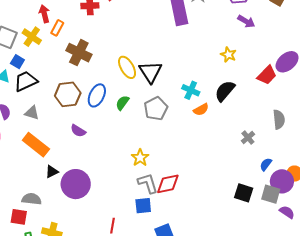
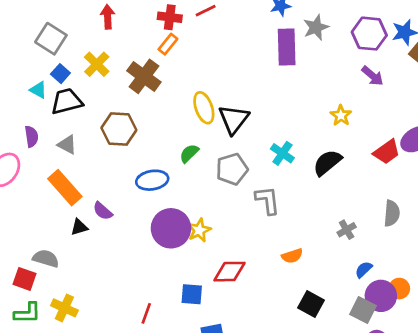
orange rectangle: (57, 28) -> (168, 44), moved
yellow cross: (32, 37) -> (97, 64), moved
blue ellipse: (97, 95) -> (152, 180), moved, turned 45
orange semicircle: (201, 110) -> (292, 256), moved
purple semicircle: (78, 131) -> (103, 211), moved
gray L-shape: (148, 183) -> (268, 200), moved
purple circle: (76, 184) -> (171, 228), moved
black square: (244, 193) -> (311, 304), moved

